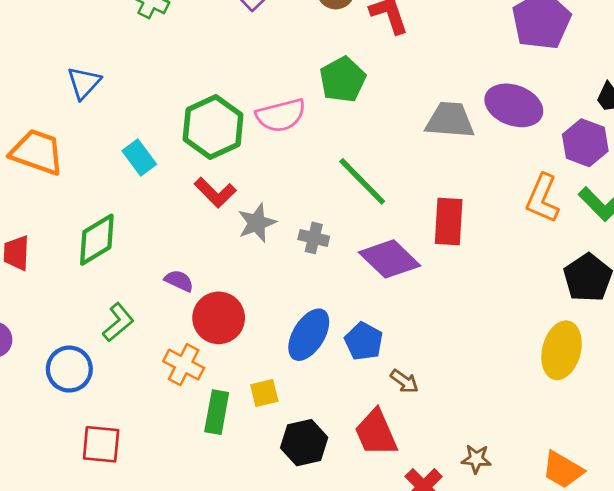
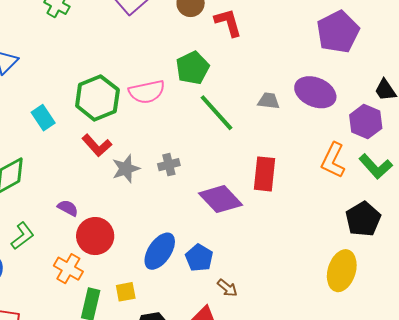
gray trapezoid: (450, 120) -> (269, 101), size x0.6
green line: (362, 181) -> (217, 113), moved
gray cross: (314, 238) -> (169, 165), moved, turned -30

